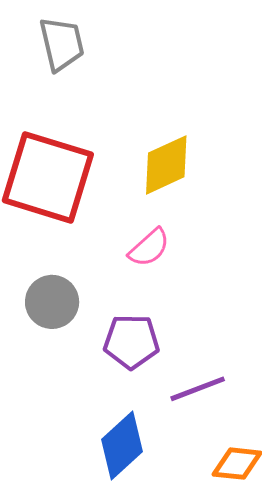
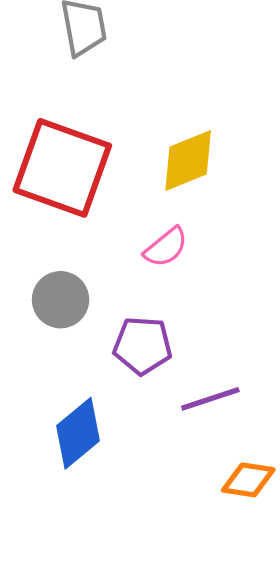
blue diamond: (122, 445) -> (78, 433), moved

